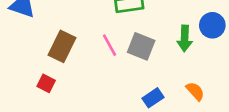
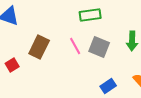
red square: (46, 83) -> (12, 65), moved, turned 32

